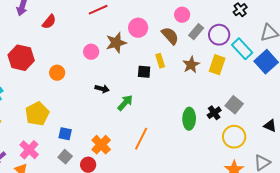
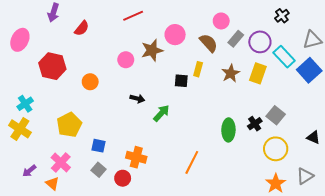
yellow rectangle: (160, 61) -> (198, 69), turned 32
orange line: (141, 139) -> (192, 162), moved
orange cross: (101, 145) -> (136, 157), turned -30

